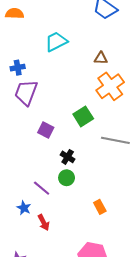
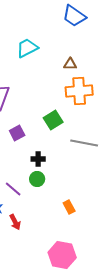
orange cross: (110, 86) -> (79, 91), turned 32
purple square: (46, 130) -> (17, 133), turned 35
black cross: (68, 157) -> (38, 159), turned -32

